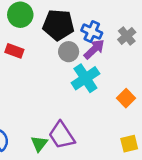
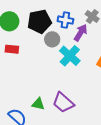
purple arrow: (94, 49) -> (81, 33), moved
green triangle: (39, 144) -> (38, 104), moved, turned -40

